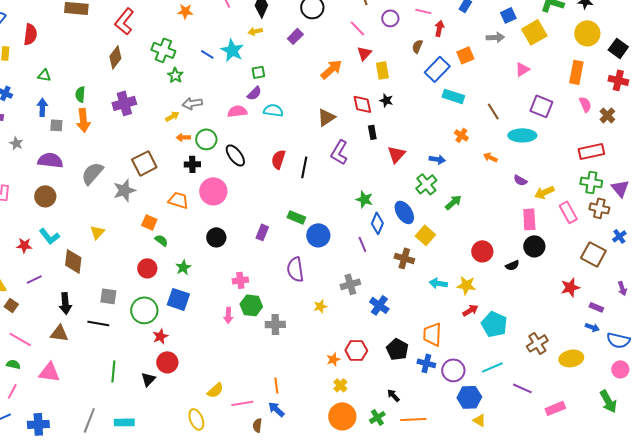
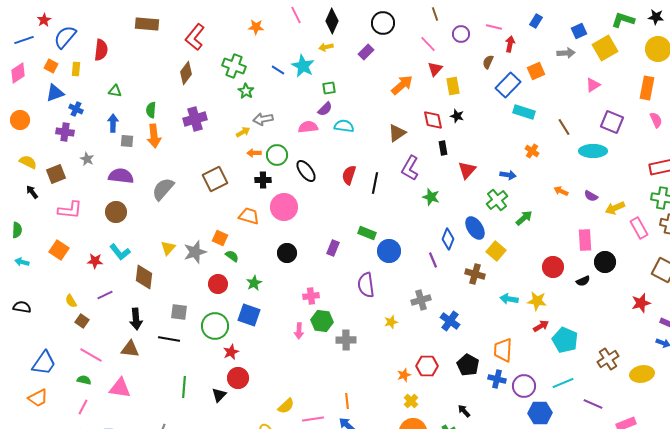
orange arrow: (490, 157) -> (561, 191), moved
gray star: (124, 190) -> (195, 252), moved
green star: (364, 199) -> (431, 197), moved
pink rectangle: (529, 219) -> (585, 240), moved

